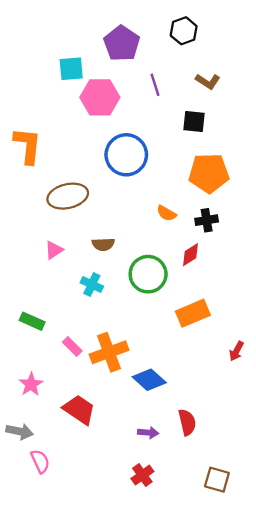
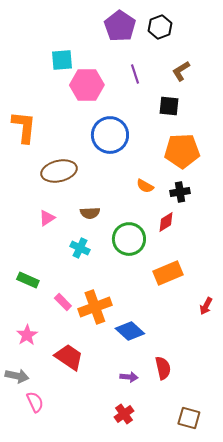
purple pentagon: (122, 43) -> (120, 26), moved
brown L-shape: (208, 81) -> (181, 71), turned 115

